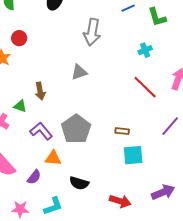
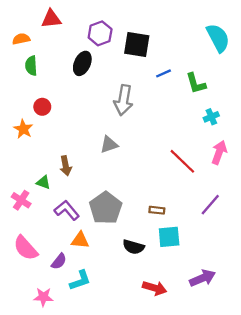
cyan cross: (145, 50) -> (211, 117), moved
black semicircle: (79, 183) -> (133, 247), moved
cyan L-shape: (53, 206) -> (80, 280), moved

